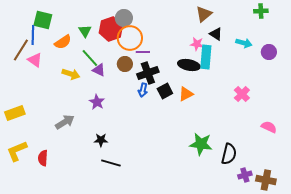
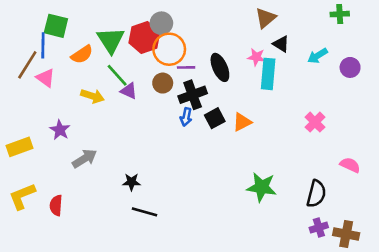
green triangle: (85, 31) -> (111, 40), size x1.6
cyan arrow: (244, 43) -> (318, 56), turned 133
black ellipse: (189, 65) -> (220, 67), moved, turned 55
purple star: (97, 102) -> (60, 130), moved
black semicircle: (229, 154) -> (316, 194), moved

